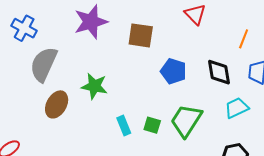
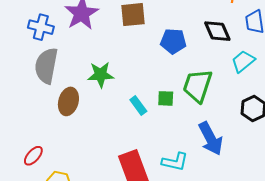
blue cross: (24, 28) -> (41, 27), moved

